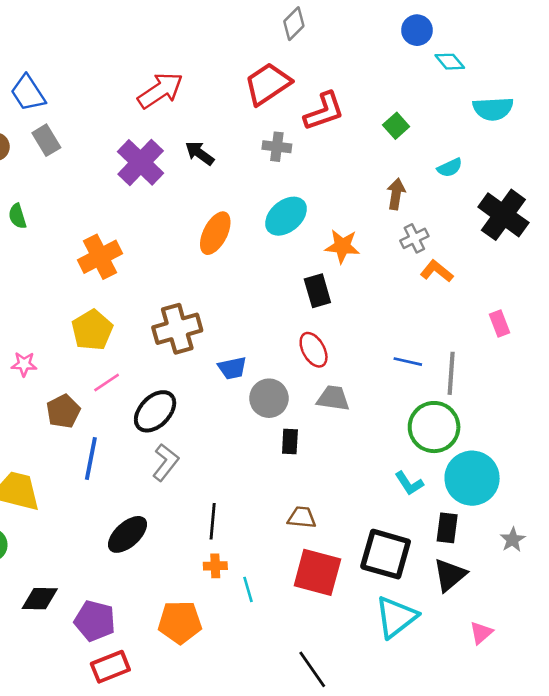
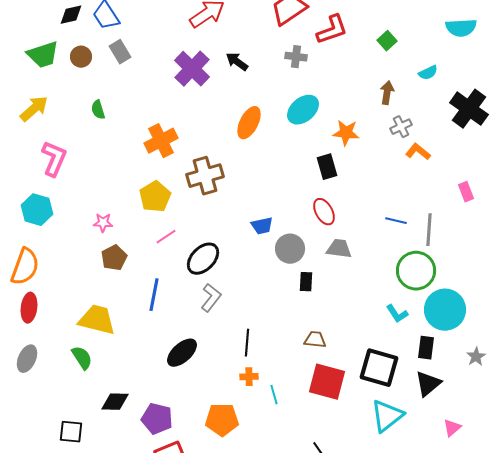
brown cross: (177, 329) -> (205, 176), moved
brown pentagon: (63, 411) -> (114, 258), moved

